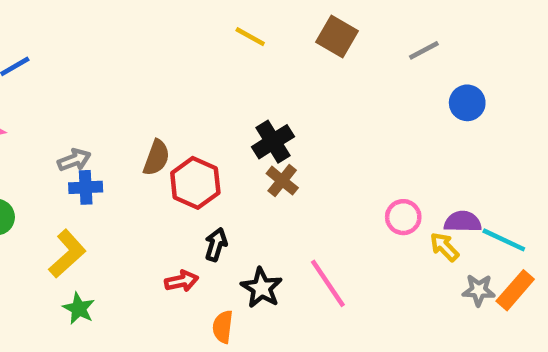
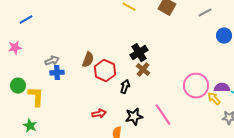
pink circle: (403, 217) -> (196, 86), size x1.6
black arrow: (216, 245) -> (125, 87), moved
yellow L-shape: (67, 254) -> (36, 97), moved, turned -45
black star: (262, 288) -> (134, 117), turned 30
green star: (79, 308) -> (30, 126), moved

